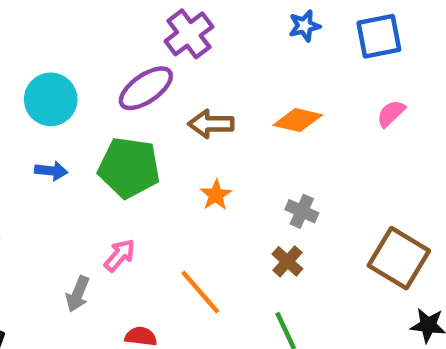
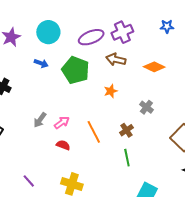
purple cross: (189, 34) -> (122, 32), moved
pink arrow: (120, 255) -> (62, 123), moved
brown cross: (287, 261) -> (126, 130), moved

